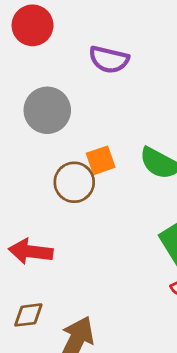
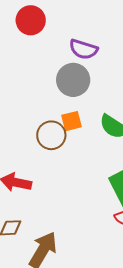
gray circle: (47, 110) -> (73, 80), moved

